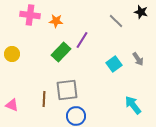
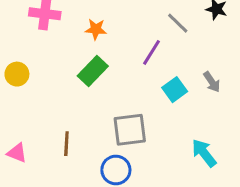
orange star: (56, 21) -> (96, 29), moved
purple line: (82, 40) -> (151, 52), moved
gray square: (67, 90) -> (130, 130), moved

